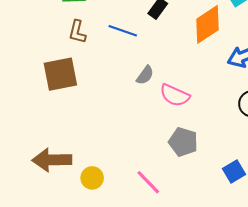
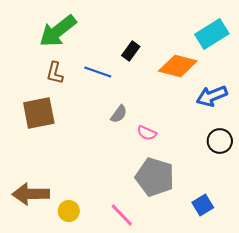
orange diamond: (208, 24) -> (178, 66), turned 48
pink semicircle: (175, 95) -> (147, 133), size x0.7
gray pentagon: (183, 142) -> (155, 177), size x1.4

